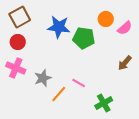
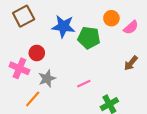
red circle: (18, 42) -> (37, 53), moved
pink line: (79, 83) -> (84, 84), turned -56
orange line: (59, 94) -> (33, 99), moved

